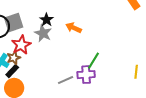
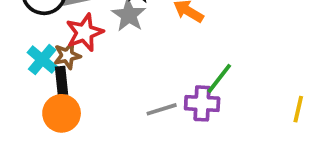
black rectangle: (12, 71) -> (61, 81), turned -56

